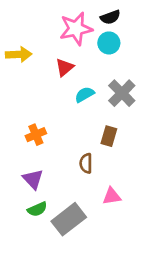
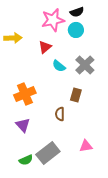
cyan semicircle: (85, 95) -> (59, 66), turned -112
orange cross: (36, 135) -> (25, 94), size x1.5
pink triangle: (112, 196) -> (86, 146), moved
green semicircle: (37, 209) -> (26, 160), moved

